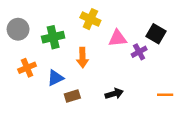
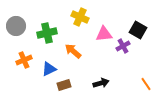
orange arrow: (83, 58) -> (73, 51), turned 132
orange line: (165, 95) -> (146, 84), turned 56

